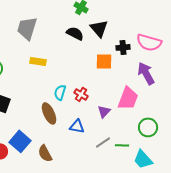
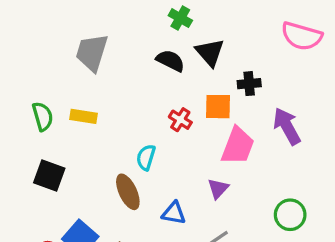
pink semicircle: (149, 42) -> (302, 36), moved
yellow rectangle: (38, 61) -> (84, 116), moved
red cross: (81, 94) -> (180, 120), moved
pink trapezoid: (128, 98) -> (238, 146), moved

